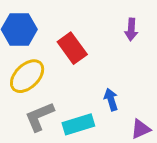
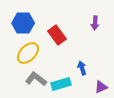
gray L-shape: (39, 117) -> (36, 79), turned 60

